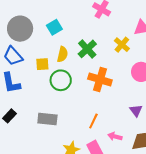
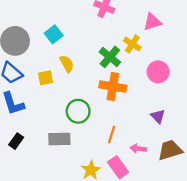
green cross: (87, 49) -> (110, 57), moved
yellow semicircle: (62, 54) -> (67, 64), turned -35
green circle: (61, 80) -> (78, 111), moved

